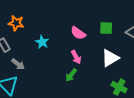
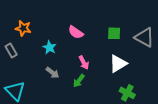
pink semicircle: (78, 33) -> (76, 32), moved
gray arrow: (18, 64) -> (52, 73), moved

